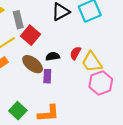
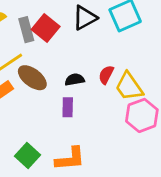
red square: (31, 35) -> (46, 28), moved
brown ellipse: (33, 64) -> (32, 78), moved

